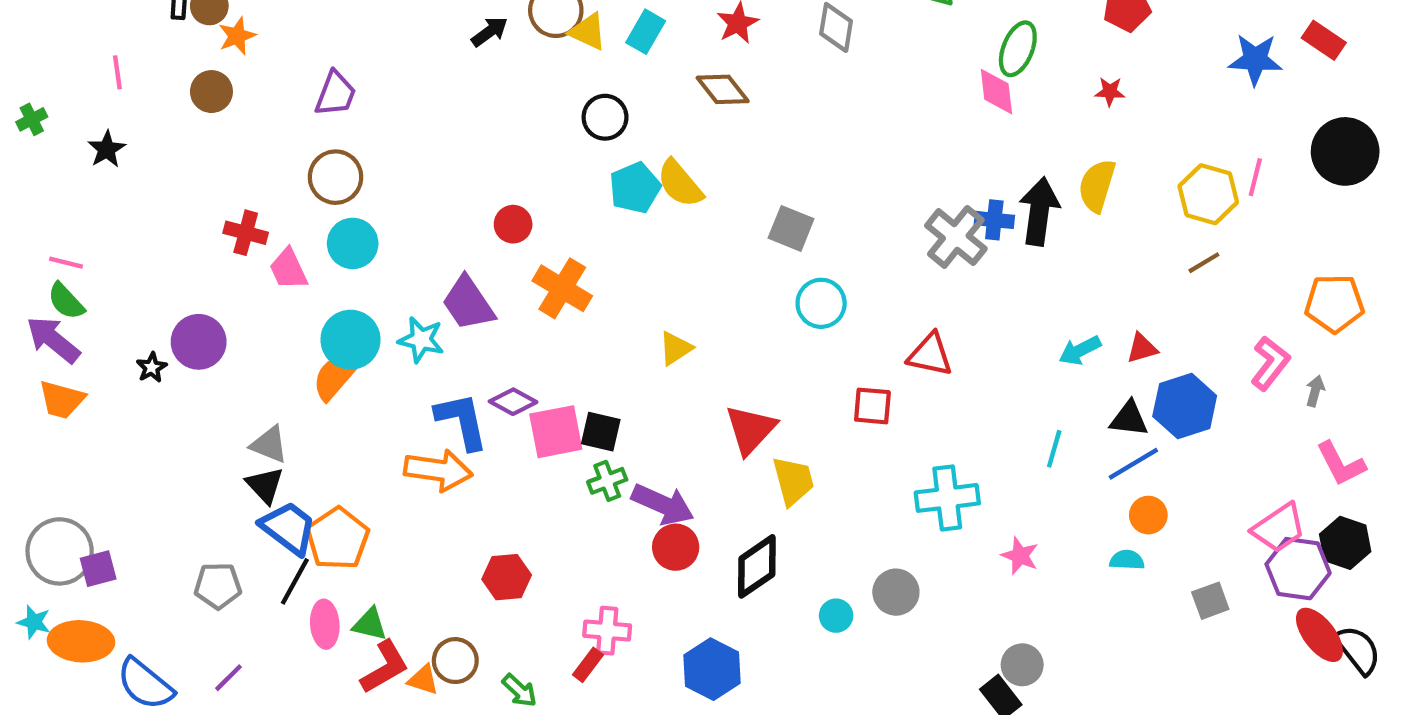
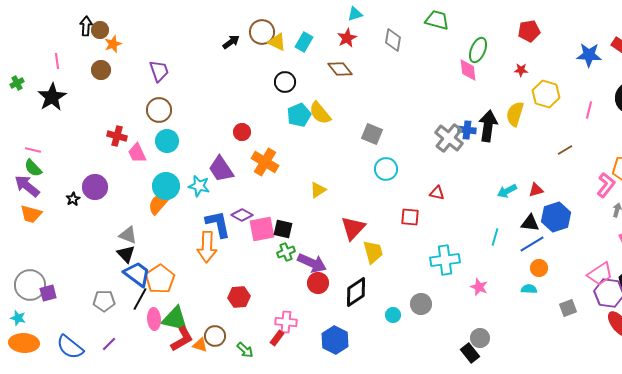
purple trapezoid: (336, 94) -> (159, 71), turned -40
black star: (107, 149) -> (52, 97), size x1.6
yellow hexagon: (1208, 194) -> (546, 94), moved
red triangle: (930, 355) -> (437, 193), size x0.7
pink L-shape: (1270, 363) -> (606, 185), moved
orange arrow: (438, 470) -> (207, 247), turned 84
green triangle: (370, 624) -> (175, 319), size x1.6
orange ellipse: (81, 641) -> (24, 343), moved

